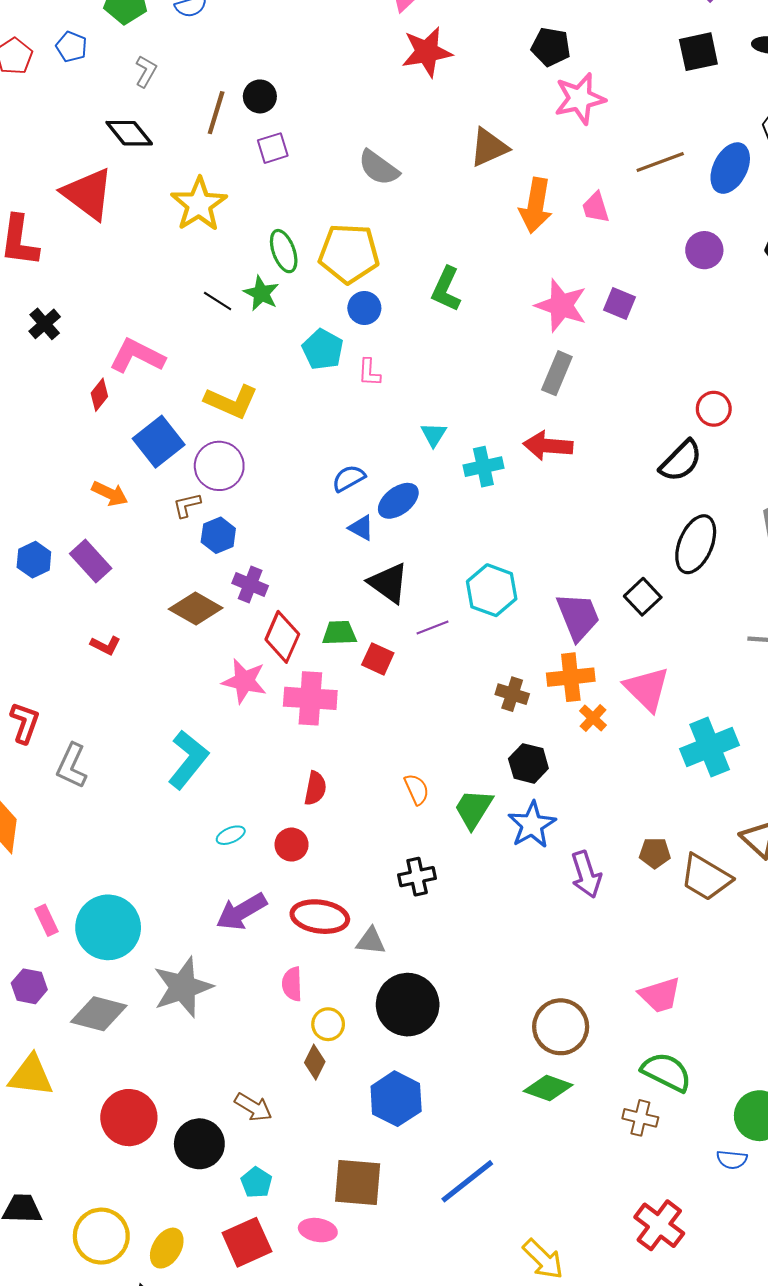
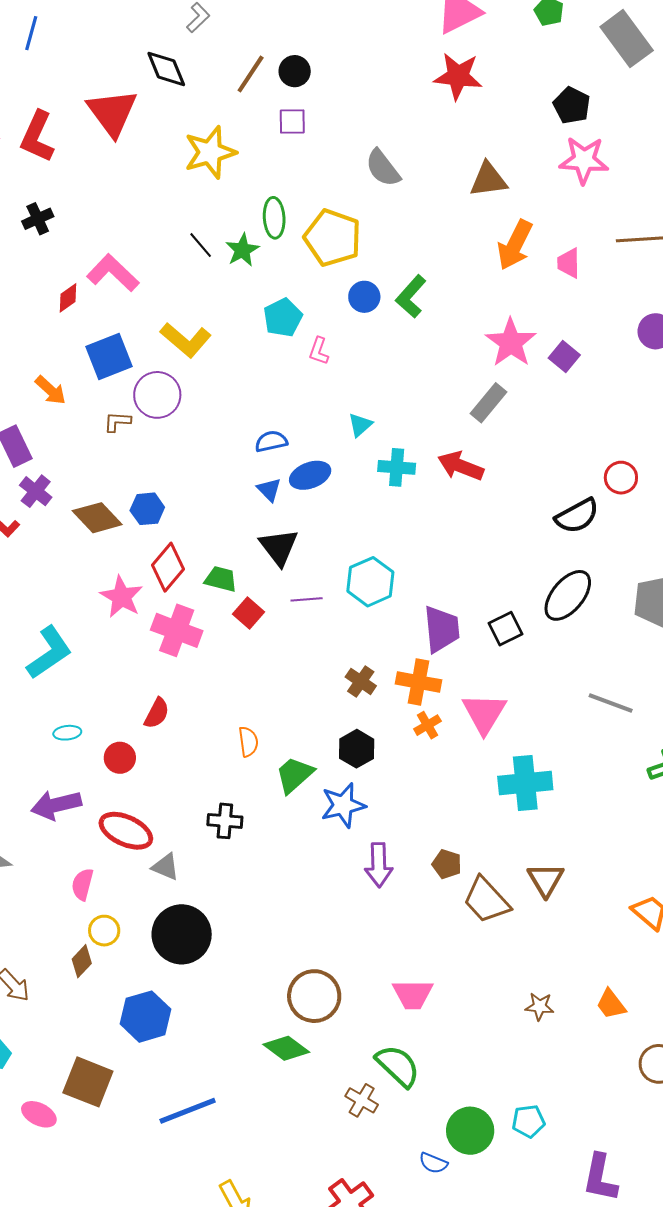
blue circle: (364, 308) -> (364, 297), moved
blue hexagon: (218, 535) -> (147, 509), moved
purple cross: (250, 585) -> (36, 491), moved

